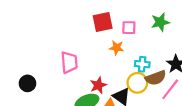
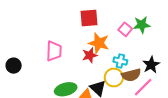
pink square: (129, 28) -> (125, 29), moved, turned 32
orange star: (117, 48) -> (99, 43), size x1.5
red star: (98, 85) -> (90, 55), moved

